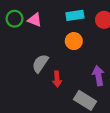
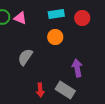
red arrow: (57, 79) -> (40, 90), moved

